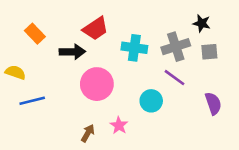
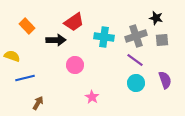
pink circle: (97, 84) -> (75, 65), size x0.7
cyan circle: (151, 101) -> (136, 83), moved
brown arrow: (88, 133) -> (38, 103), moved

